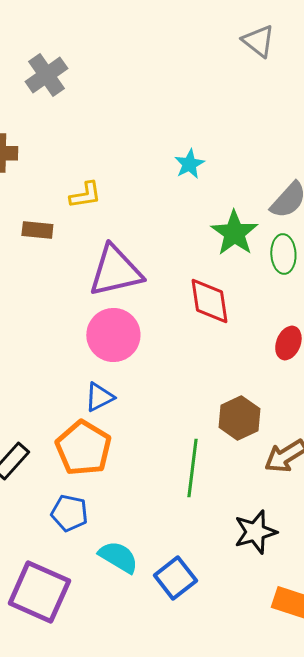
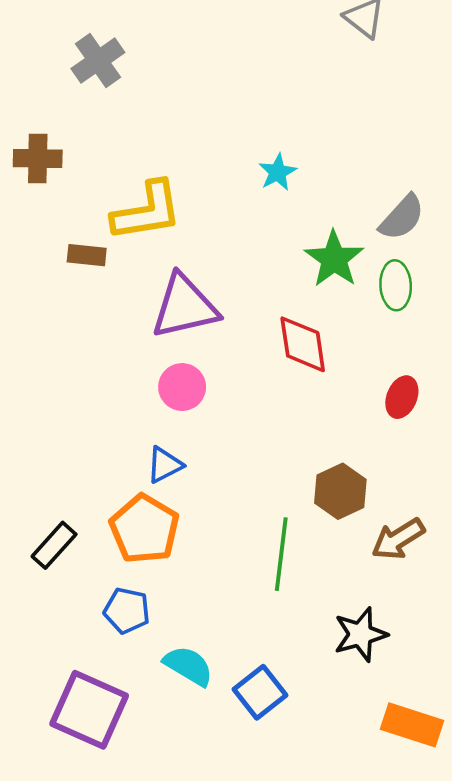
yellow L-shape: (85, 195) -> (147, 211), size x1.8
pink circle: (113, 335) -> (182, 387), size x0.7

